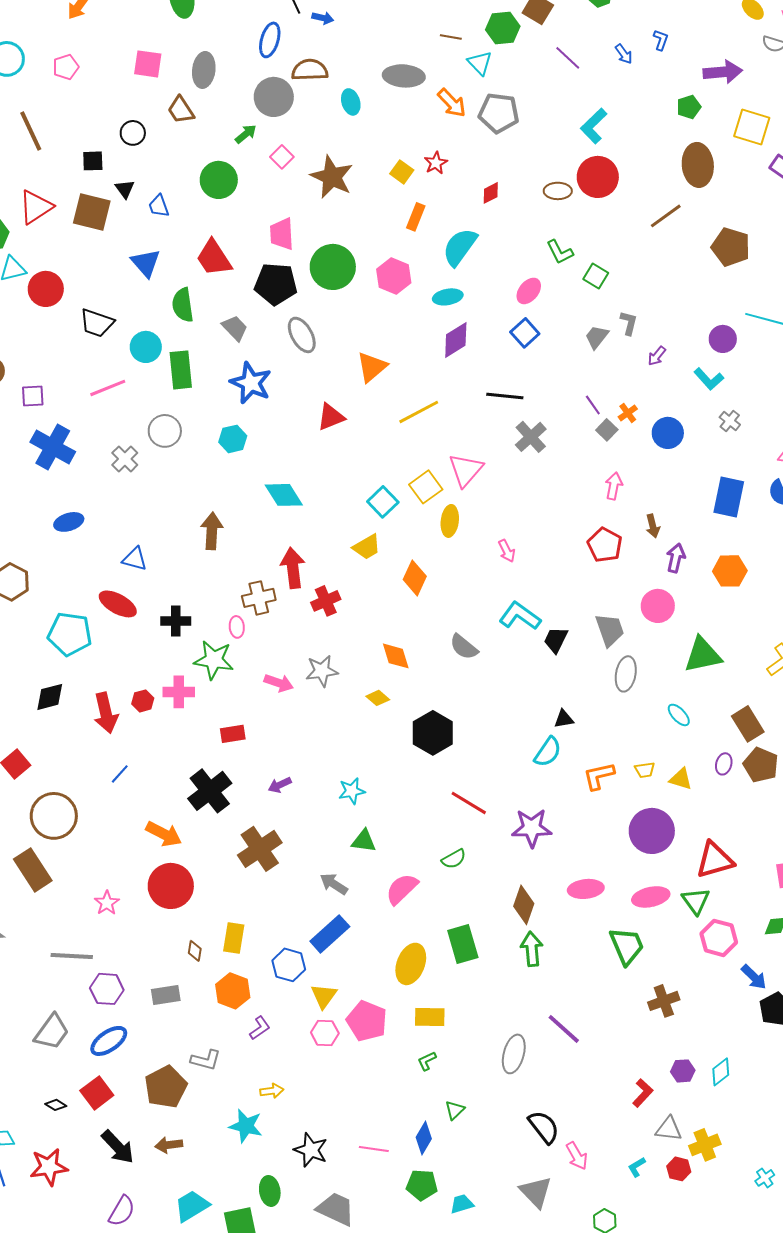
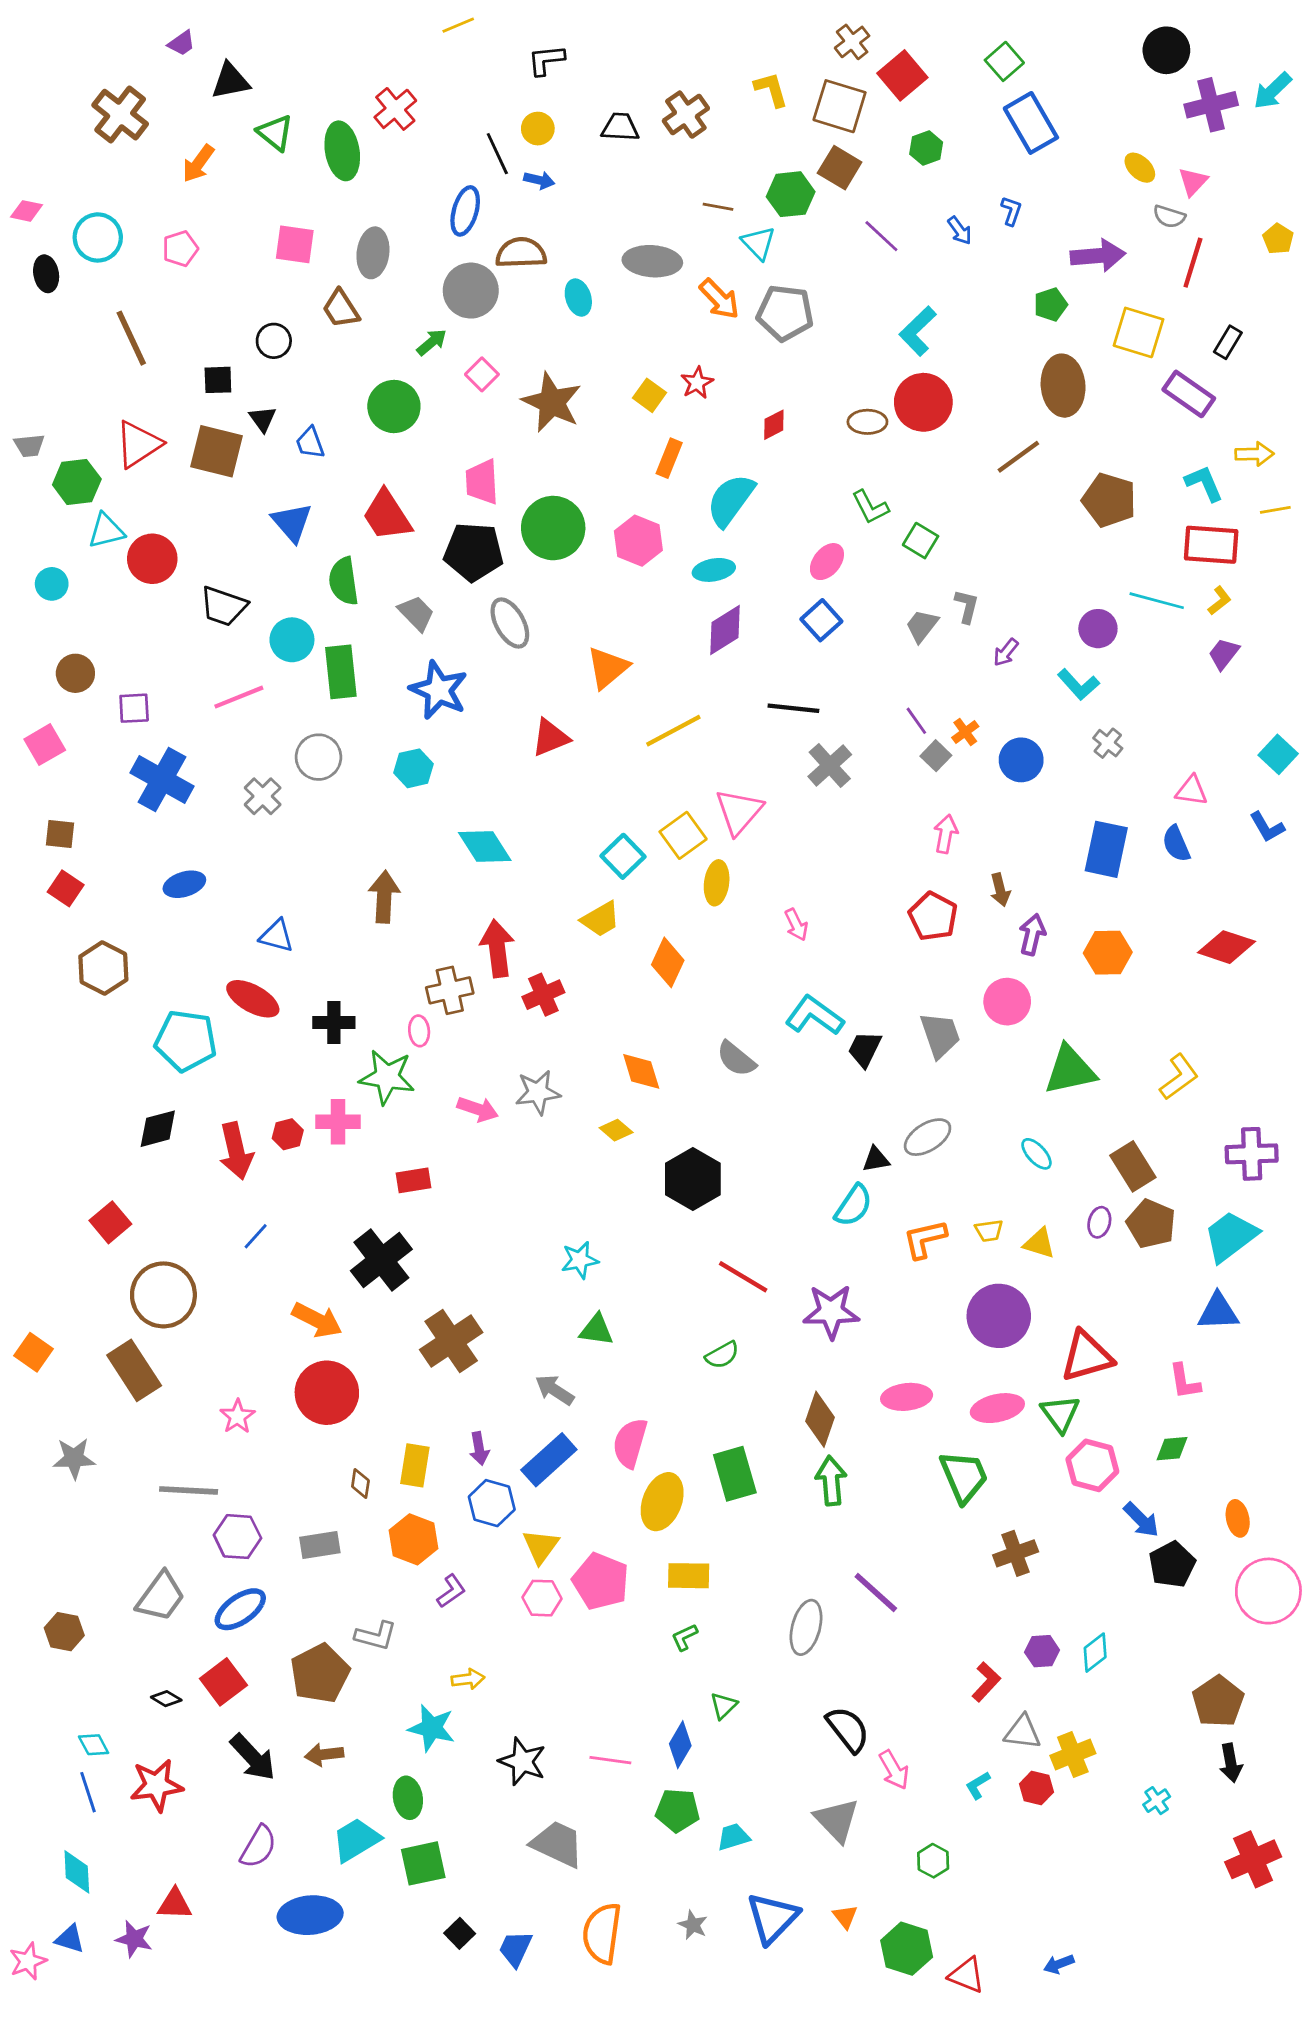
gray ellipse: (626, 674) -> (928, 1137), moved, turned 48
purple arrow: (280, 785) -> (479, 1449), moved, turned -75
pink semicircle: (402, 889) -> (630, 1443), moved, turned -30
green ellipse: (270, 1191) -> (408, 1798), moved

